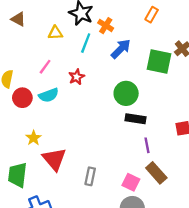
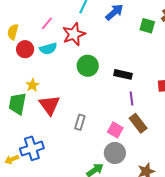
green square: (159, 62) -> (147, 26), size x0.7
red star: (77, 77) -> (74, 34), size x1.6
green circle: (126, 93) -> (88, 66), moved
green trapezoid: (17, 175) -> (17, 104), moved

